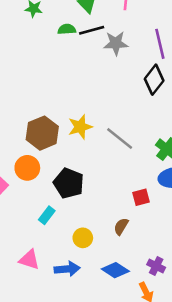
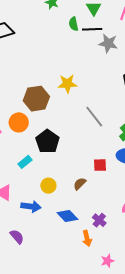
green semicircle: (67, 29) -> (74, 24), turned -112
yellow star: (80, 127) -> (67, 84), moved

